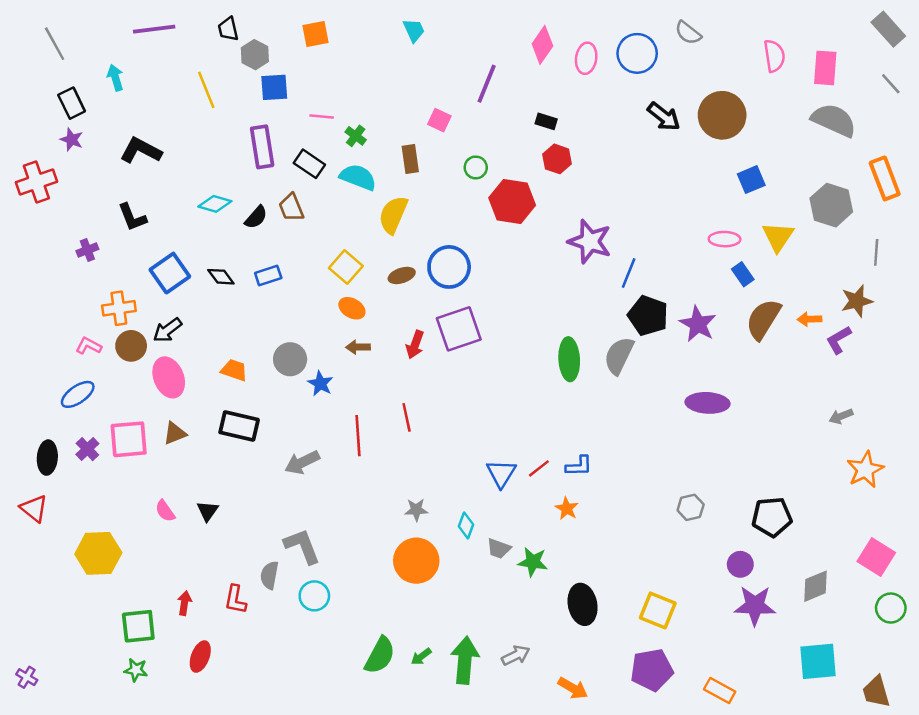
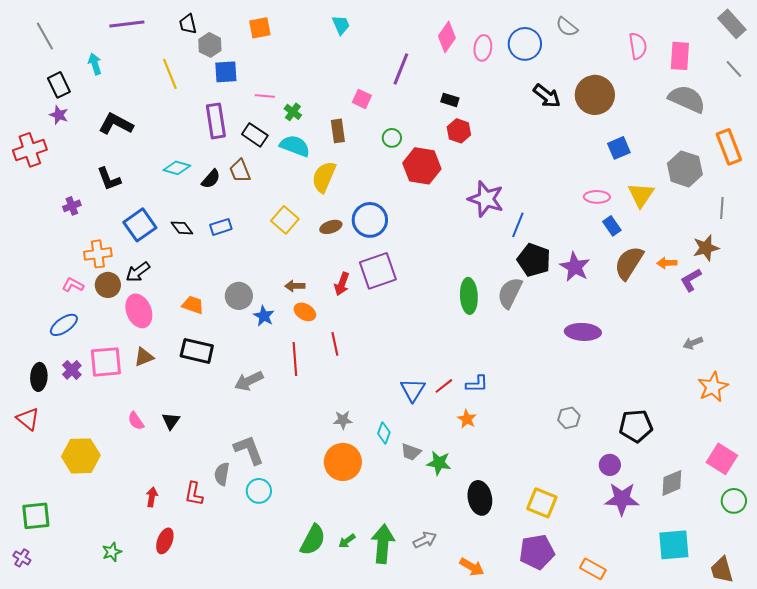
orange ellipse: (352, 308) -> (305, 312), moved
green square: (138, 626) -> (36, 516), moved
green star: (136, 670) -> (112, 552), turned -30

